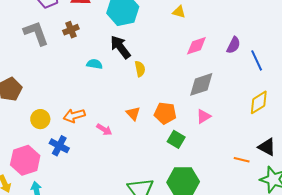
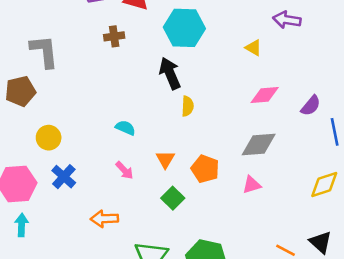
gray L-shape: (36, 33) -> (44, 51), moved
cyan semicircle: (94, 64) -> (125, 128), moved
orange arrow: (74, 116) -> (104, 219), moved
green square: (176, 139) -> (173, 198), moved

